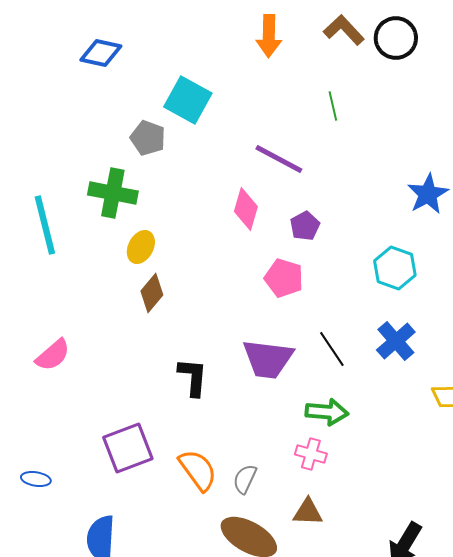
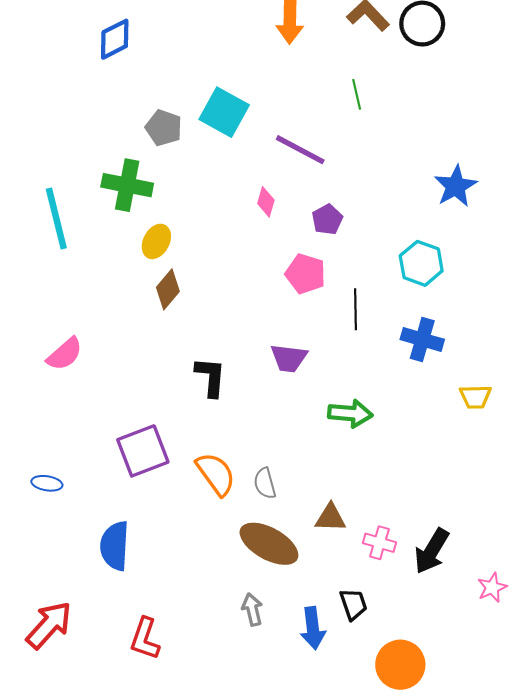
blue diamond: (101, 53) -> (115, 39), turned -39
cyan square: (188, 100) -> (224, 112), moved
pink diamond: (246, 209) -> (266, 202), size x0.7
blue cross: (396, 341) -> (422, 339), turned -33
black line: (332, 349) -> (355, 309), moved, turned 33
purple trapezoid: (268, 359) -> (289, 358), size x0.7
pink cross: (311, 454) -> (379, 543), moved
gray semicircle: (245, 479) -> (265, 483), turned -40

